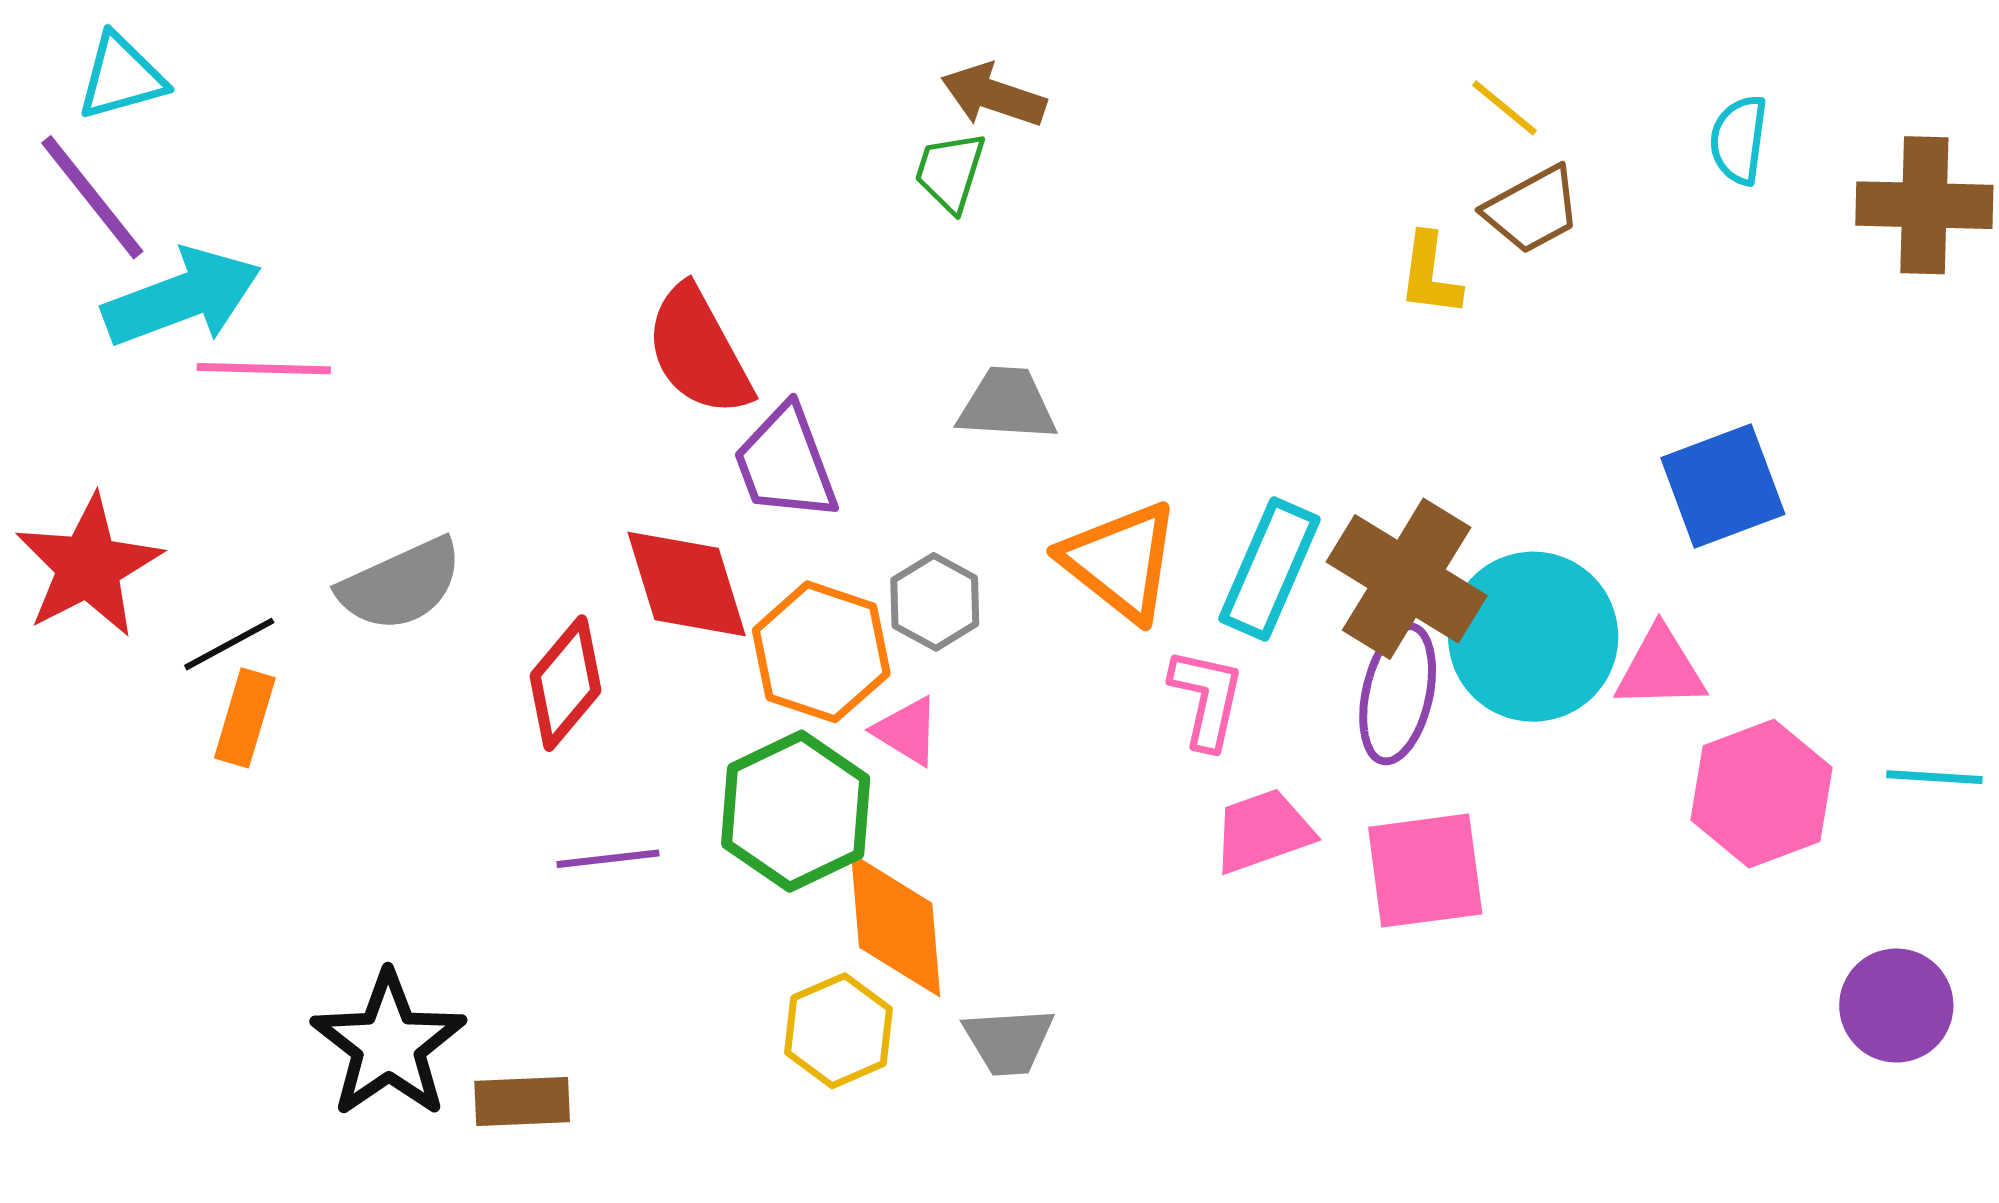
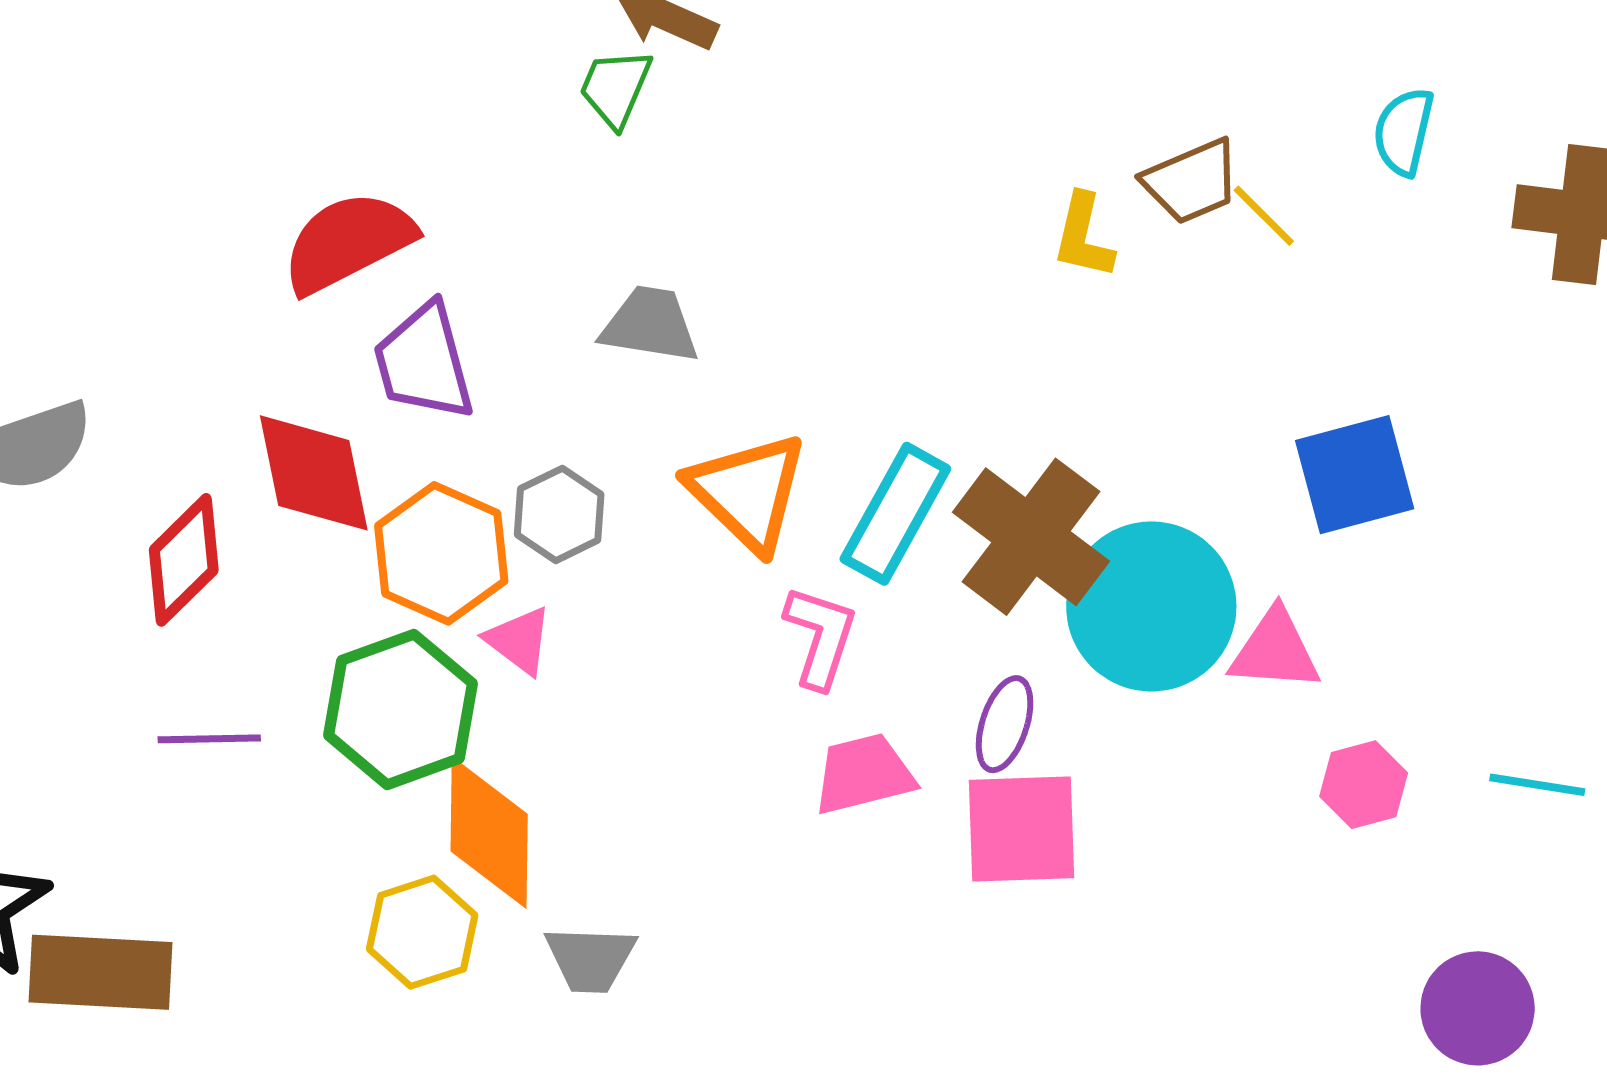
yellow line: (1505, 108) -> (1264, 216), moved
red semicircle: (699, 351) -> (348, 242), turned 86
purple ellipse: (1398, 694) -> (1005, 724), moved, size x0.7
pink hexagon: (1761, 794) -> (1364, 785), size x0.6
brown rectangle: (522, 1101) -> (100, 972), size x1.5

